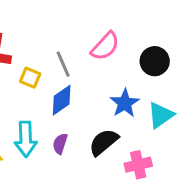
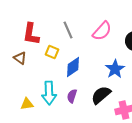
gray line: (63, 64) -> (68, 30), moved

